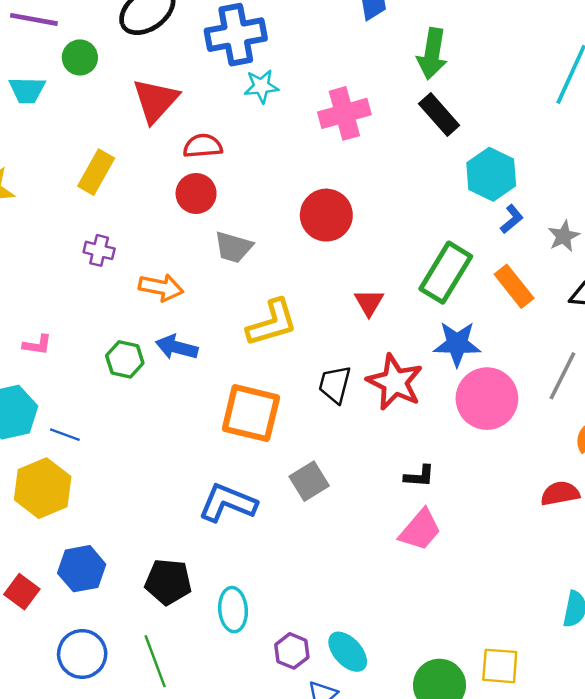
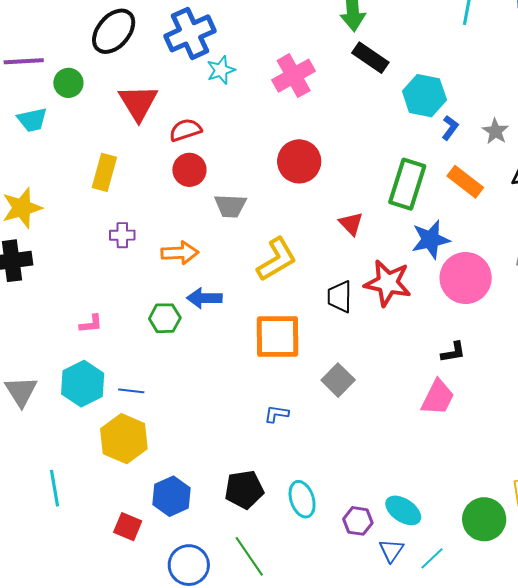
black L-shape: (419, 476) -> (453, 352), moved
blue L-shape: (228, 503) -> (276, 414), size x0.5

